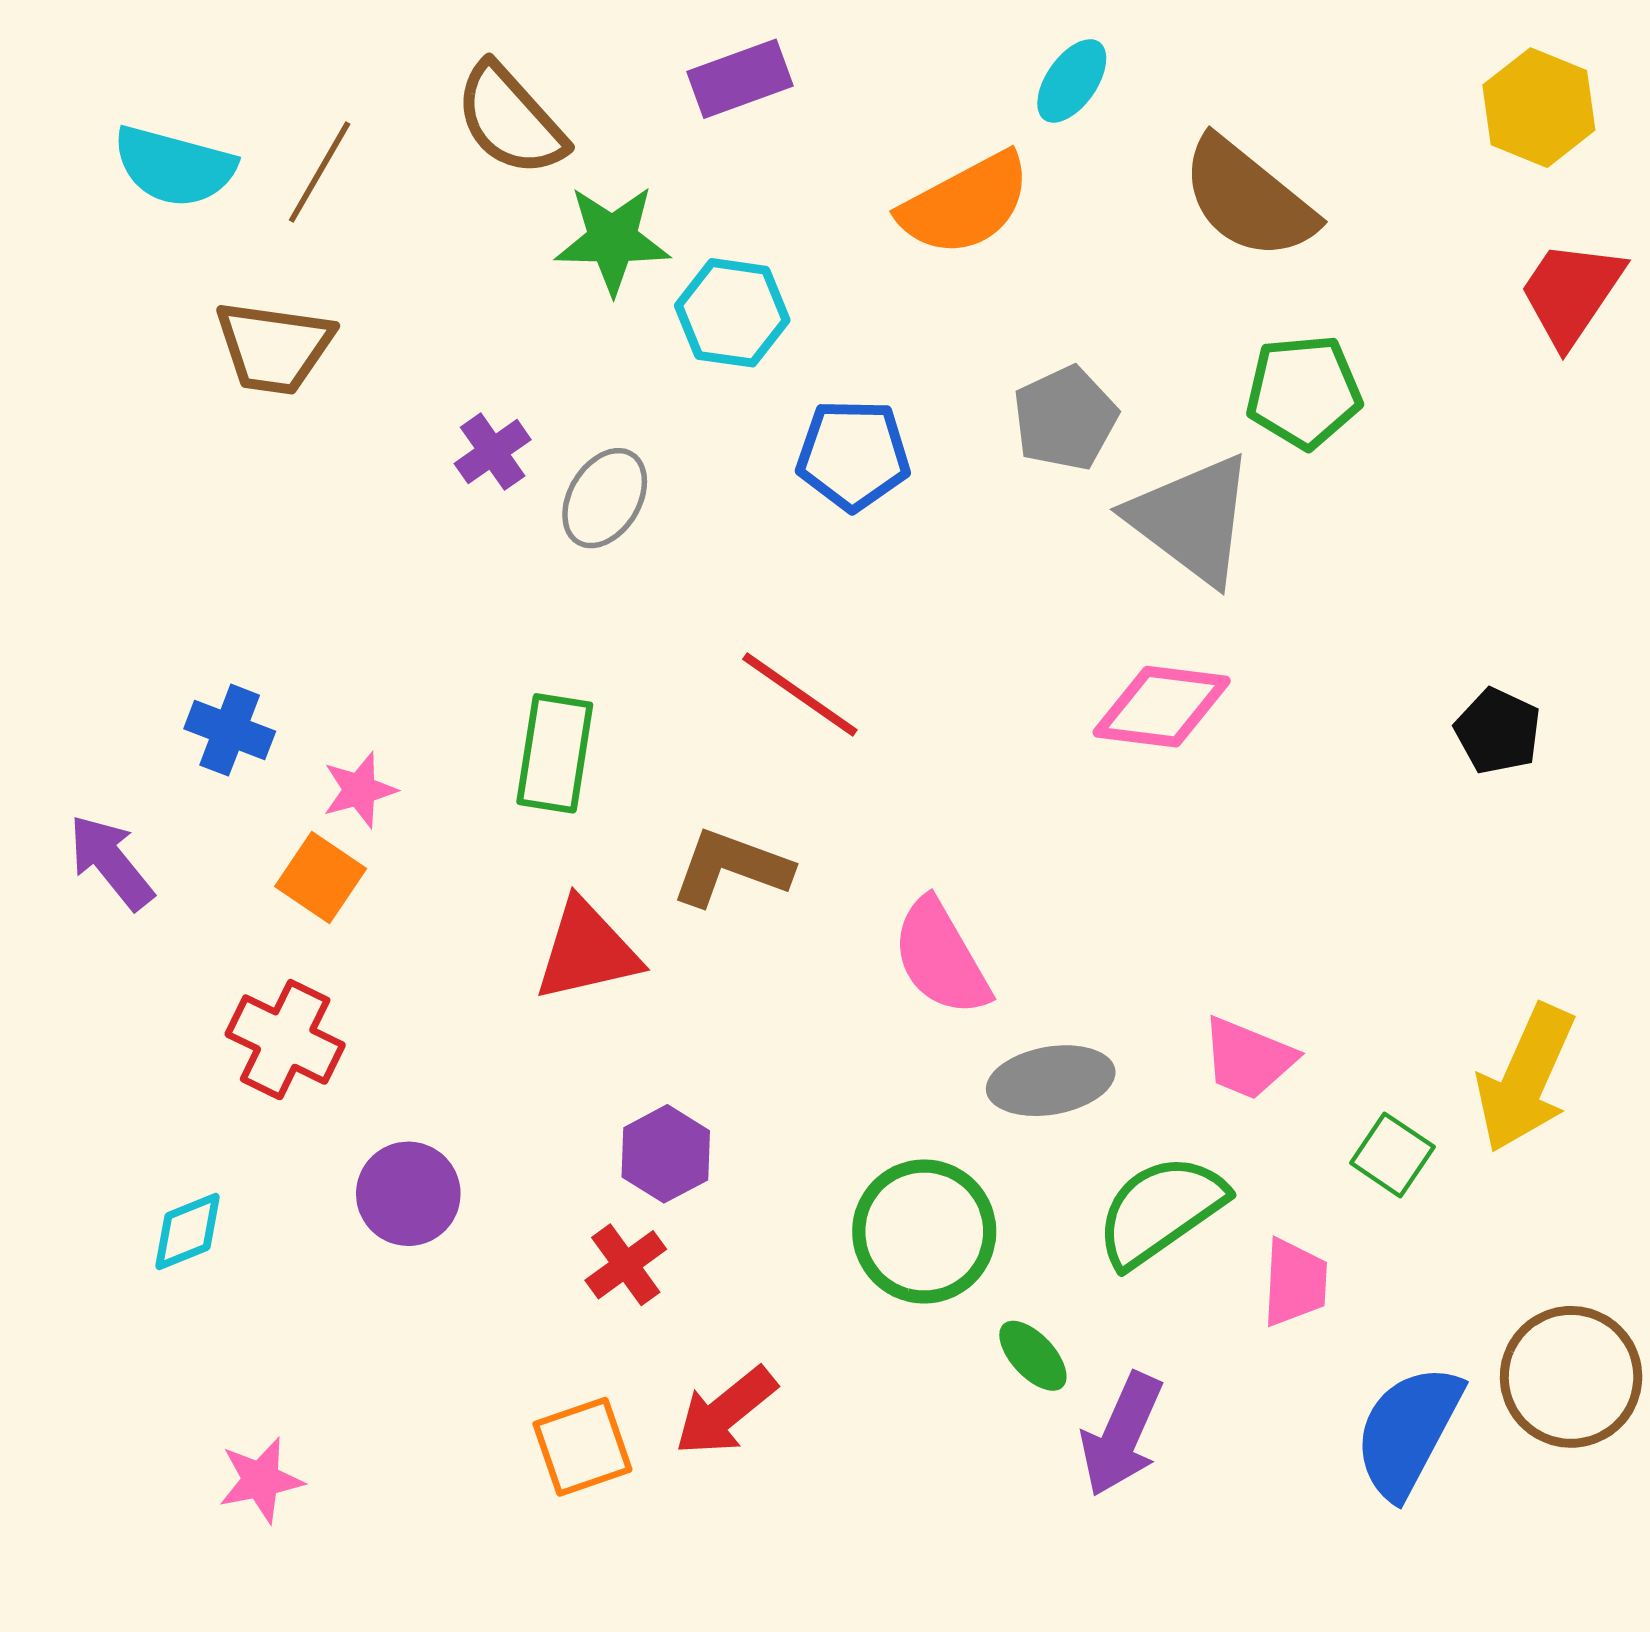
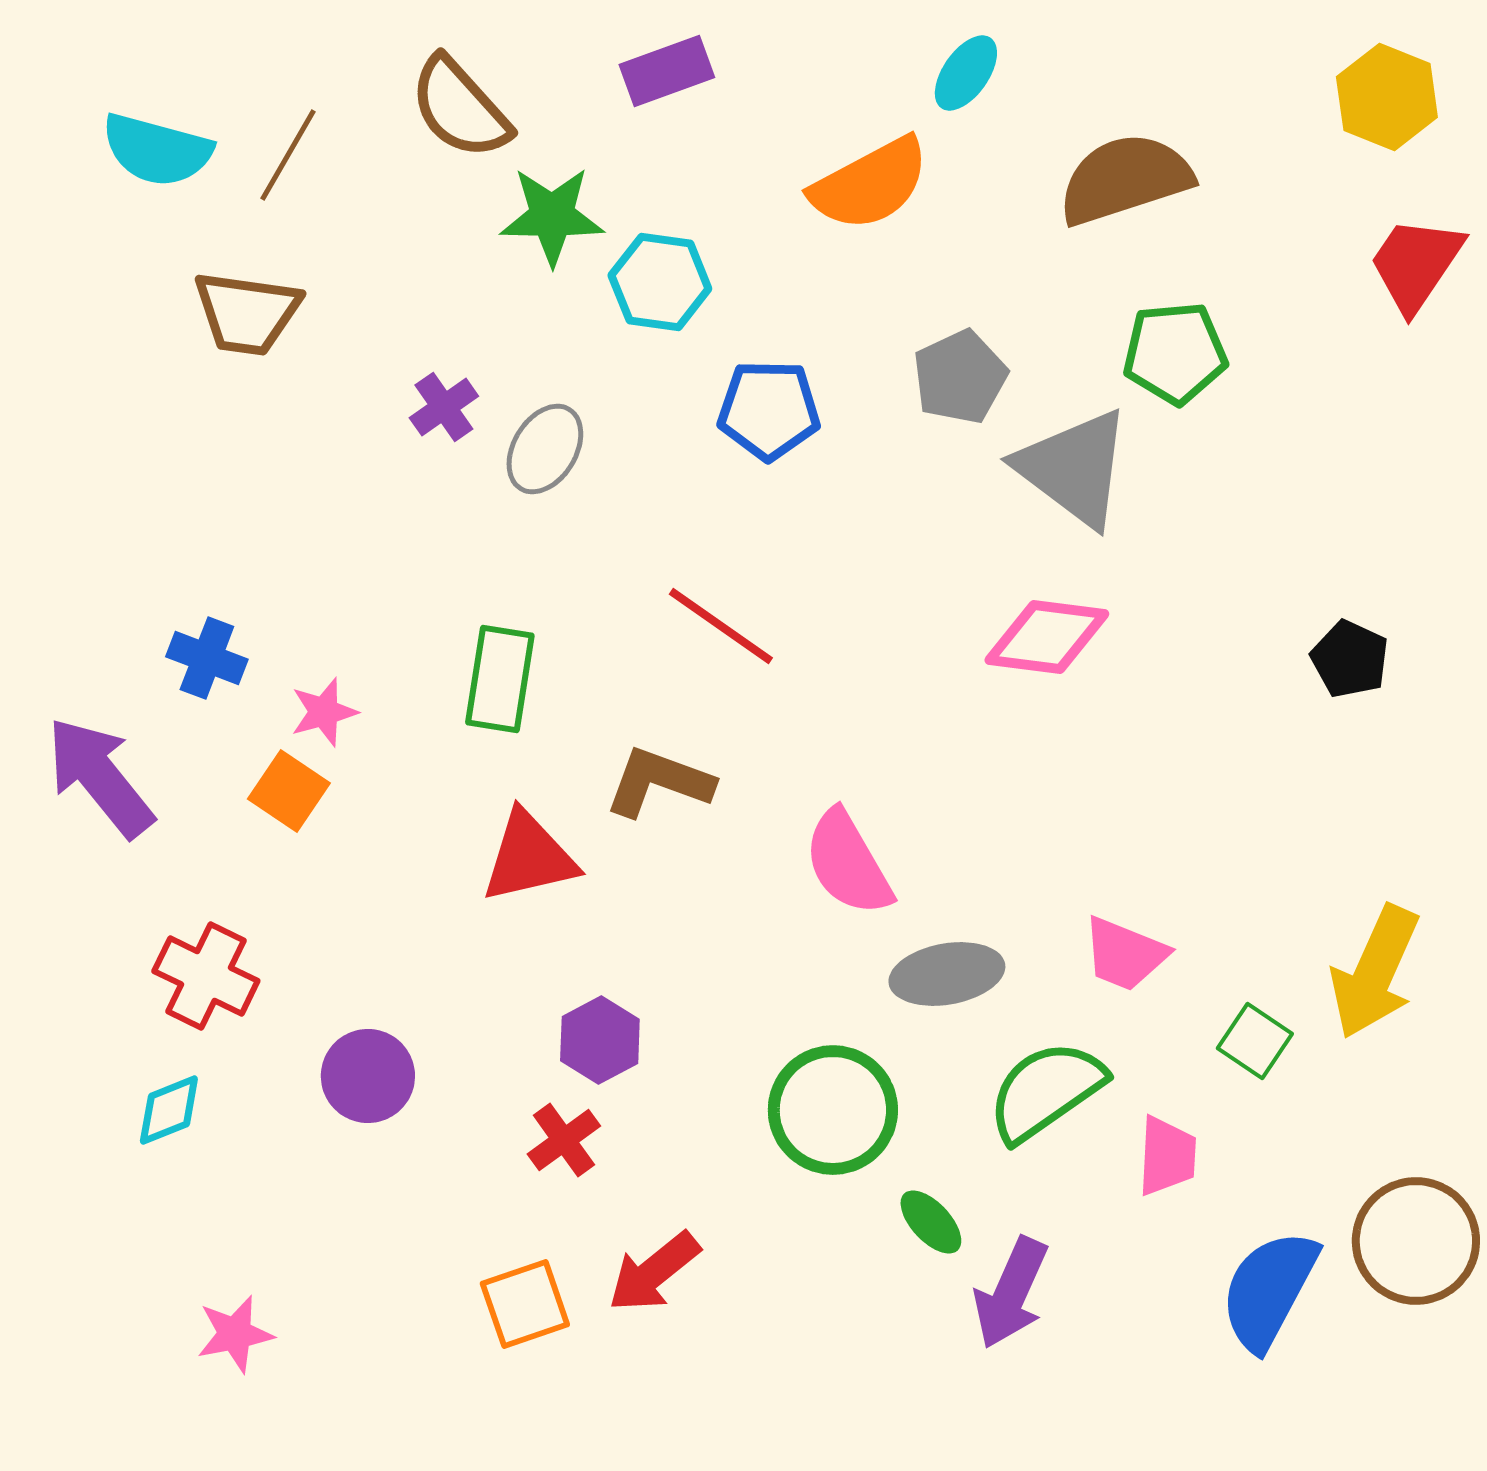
brown semicircle: (1248, 199) -> (1125, 179), turned 123
purple arrow: (111, 862) -> (100, 777), size x1.4
red cross: (285, 1040) -> (206, 976), moved

